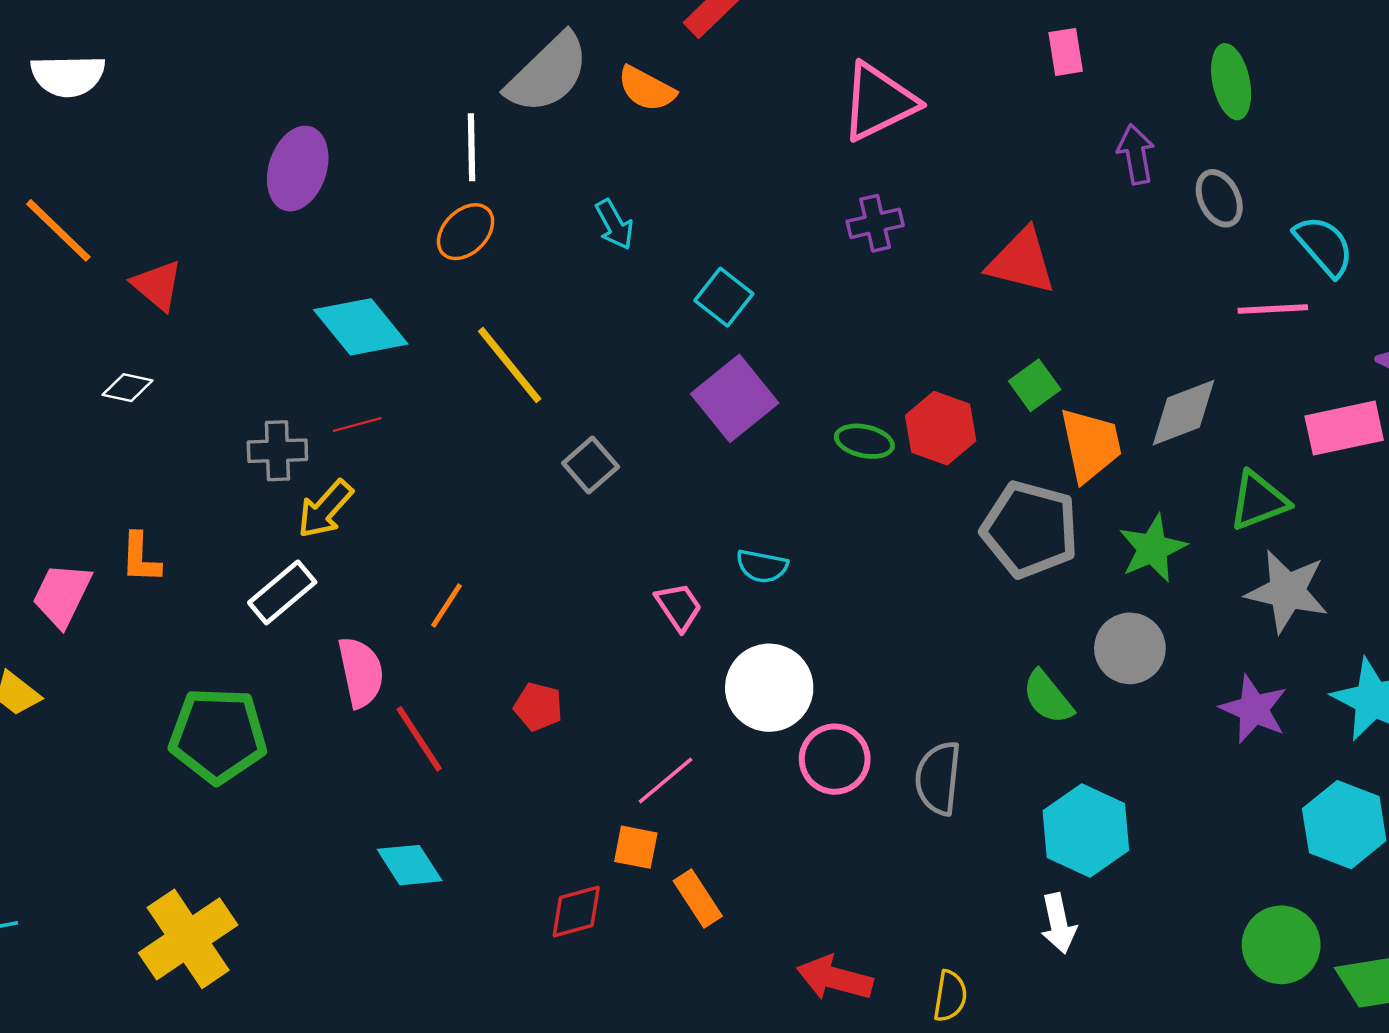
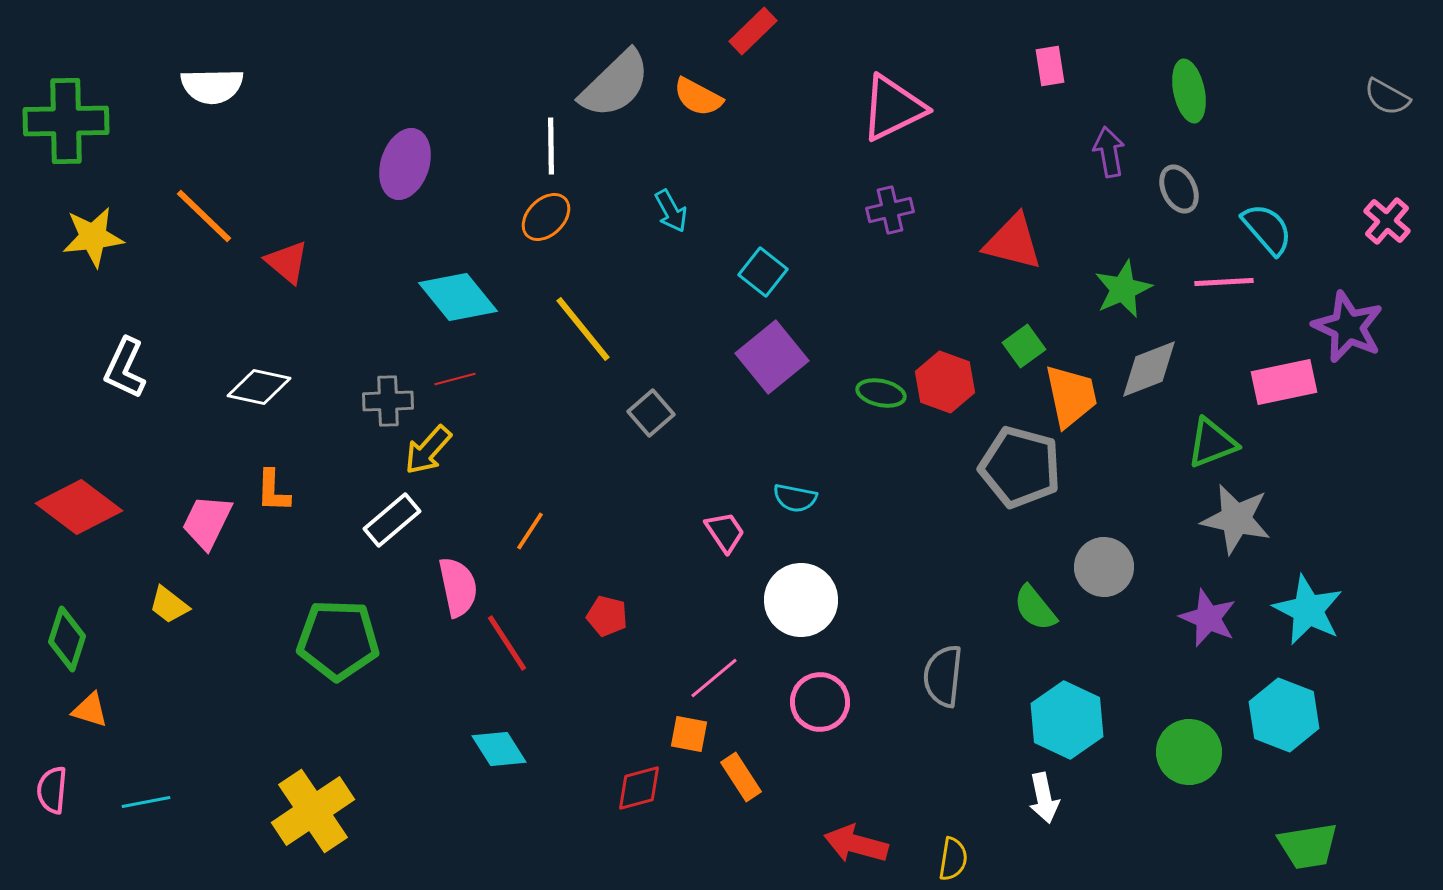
white diamond: (127, 388) -> (259, 387), moved, size x1.5
green star: (1153, 548) -> (1123, 289), moved
pink circle: (835, 759) -> (820, 702), moved
green circle: (1281, 945) -> (1189, 752), moved

